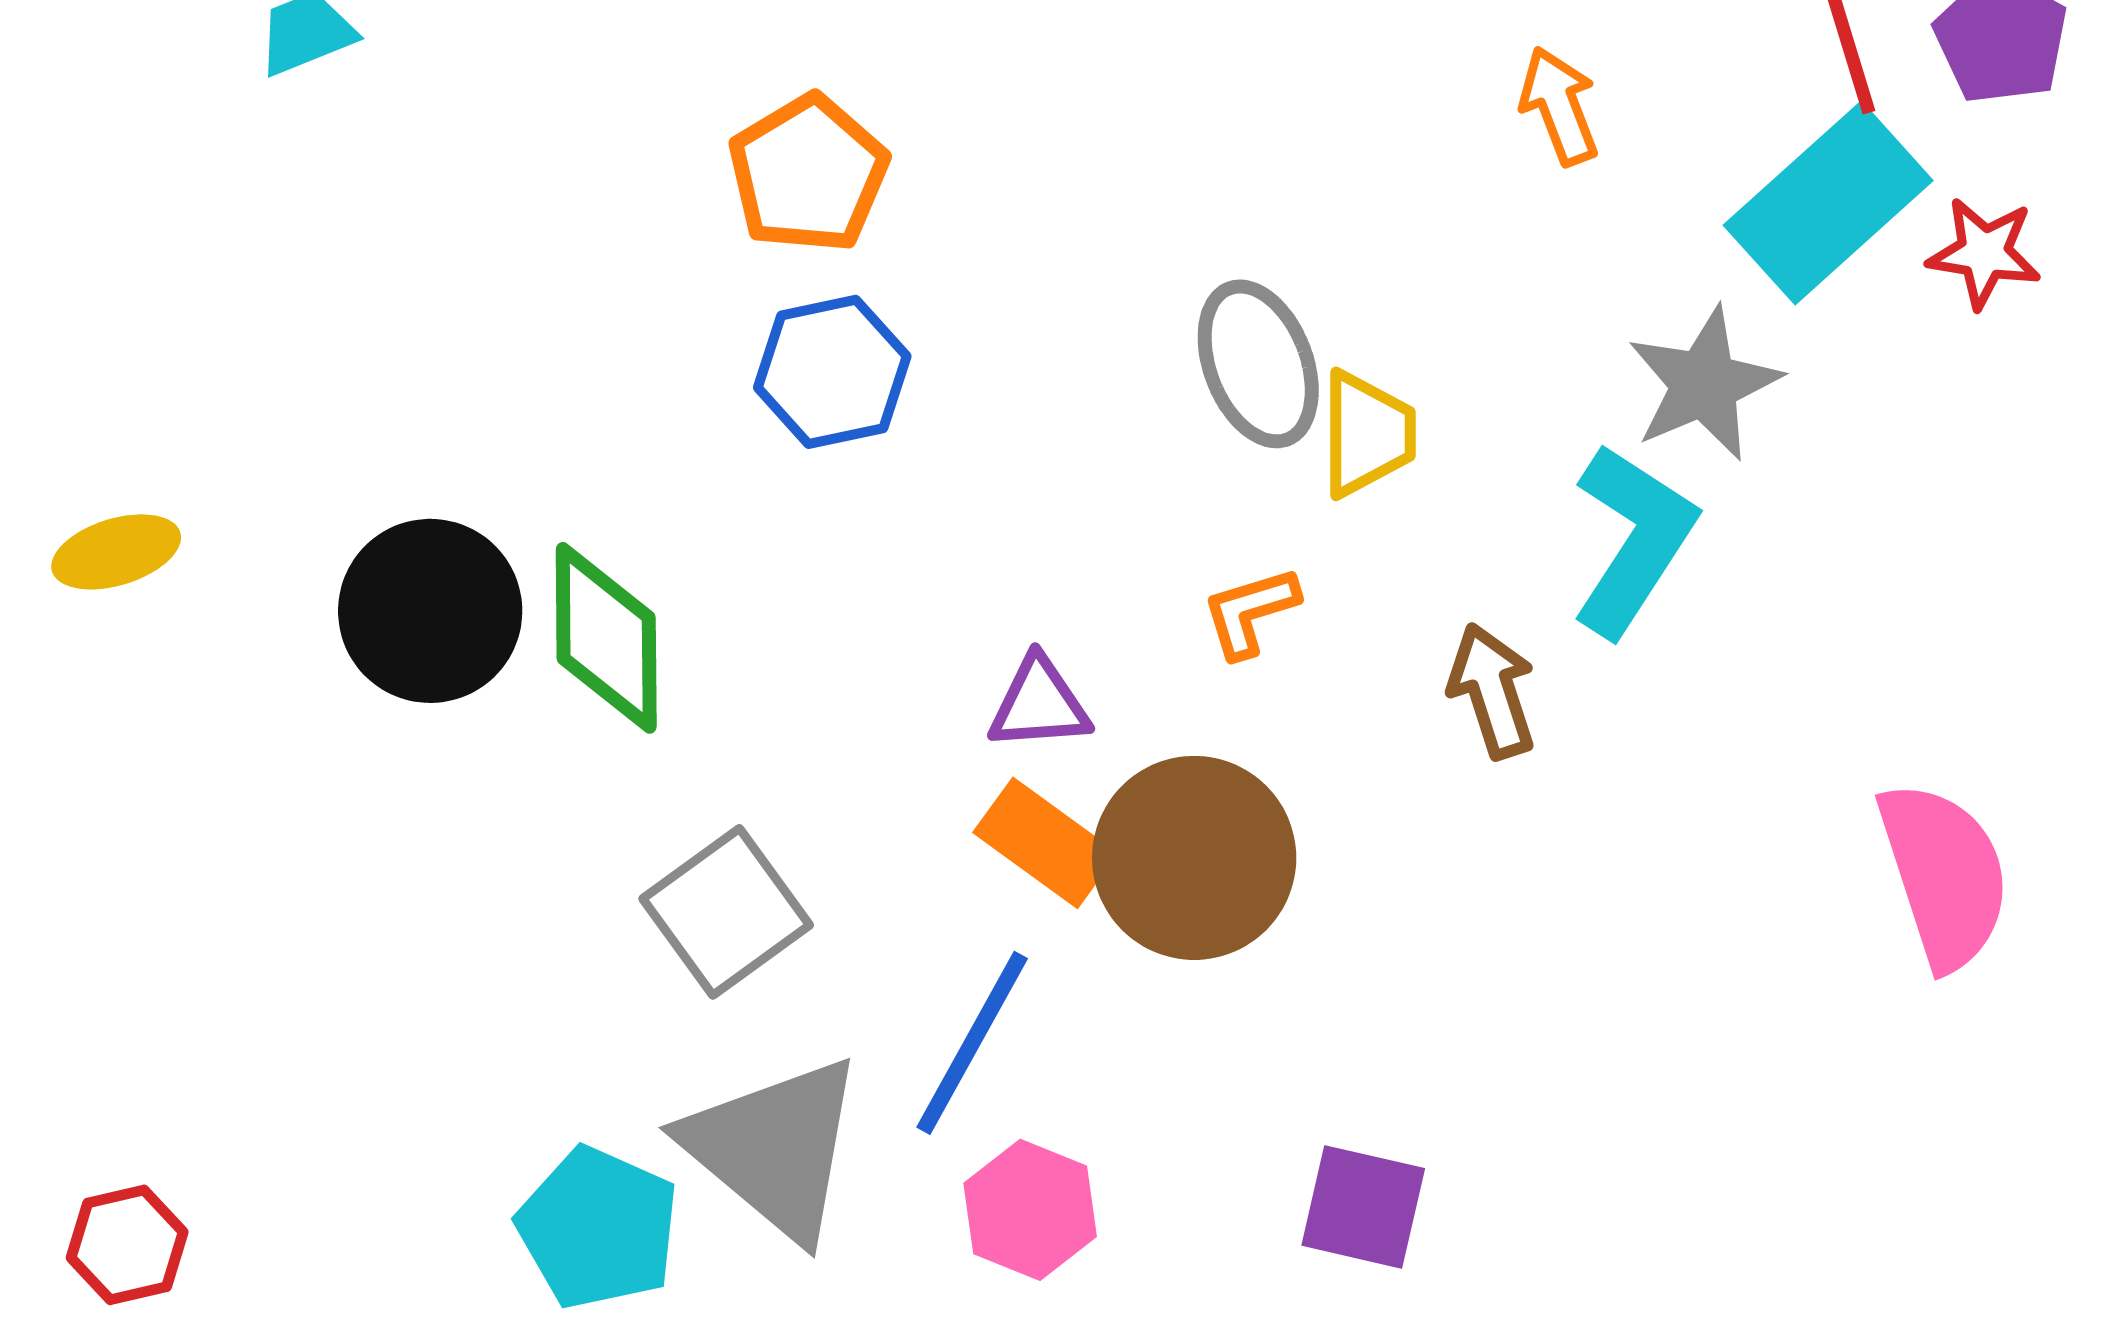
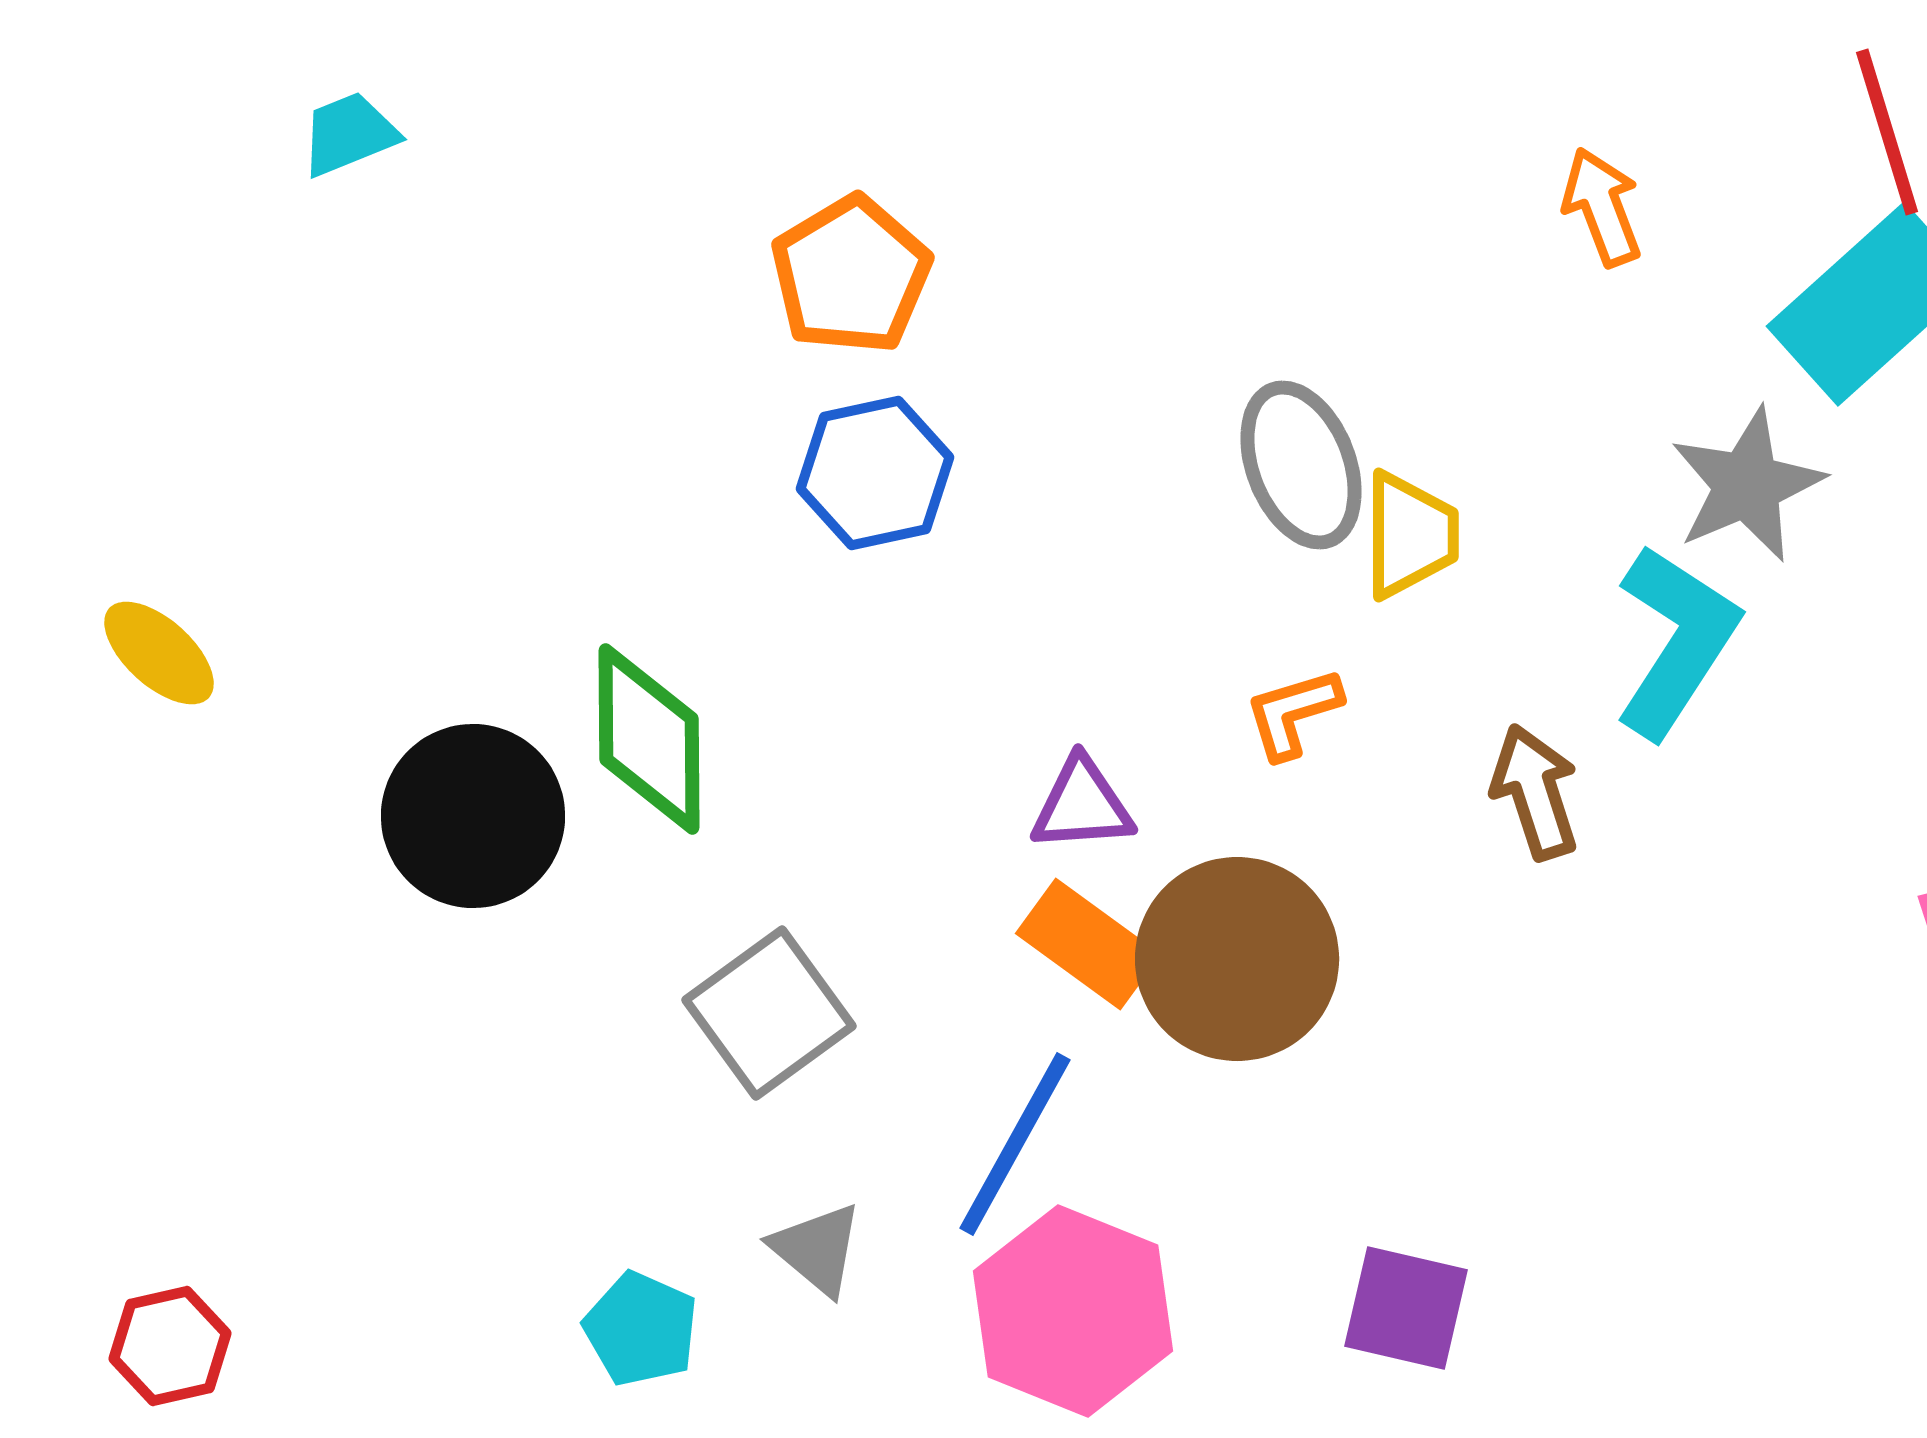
yellow ellipse: (116, 552) -> (159, 653), turned 59
black circle: (430, 611) -> (473, 816), moved
gray triangle: (774, 1148) -> (817, 1249), size x0.5
pink hexagon: (1030, 1210) -> (1073, 1311), size x1.5
cyan pentagon: (598, 1228) -> (641, 1329), size x0.7

